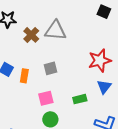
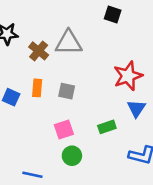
black square: (104, 12) -> (113, 15), moved
gray square: (51, 68) -> (67, 91), turned 32
orange rectangle: (24, 76) -> (37, 88), moved

